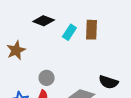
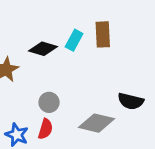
black diamond: (44, 21) -> (43, 49), moved

